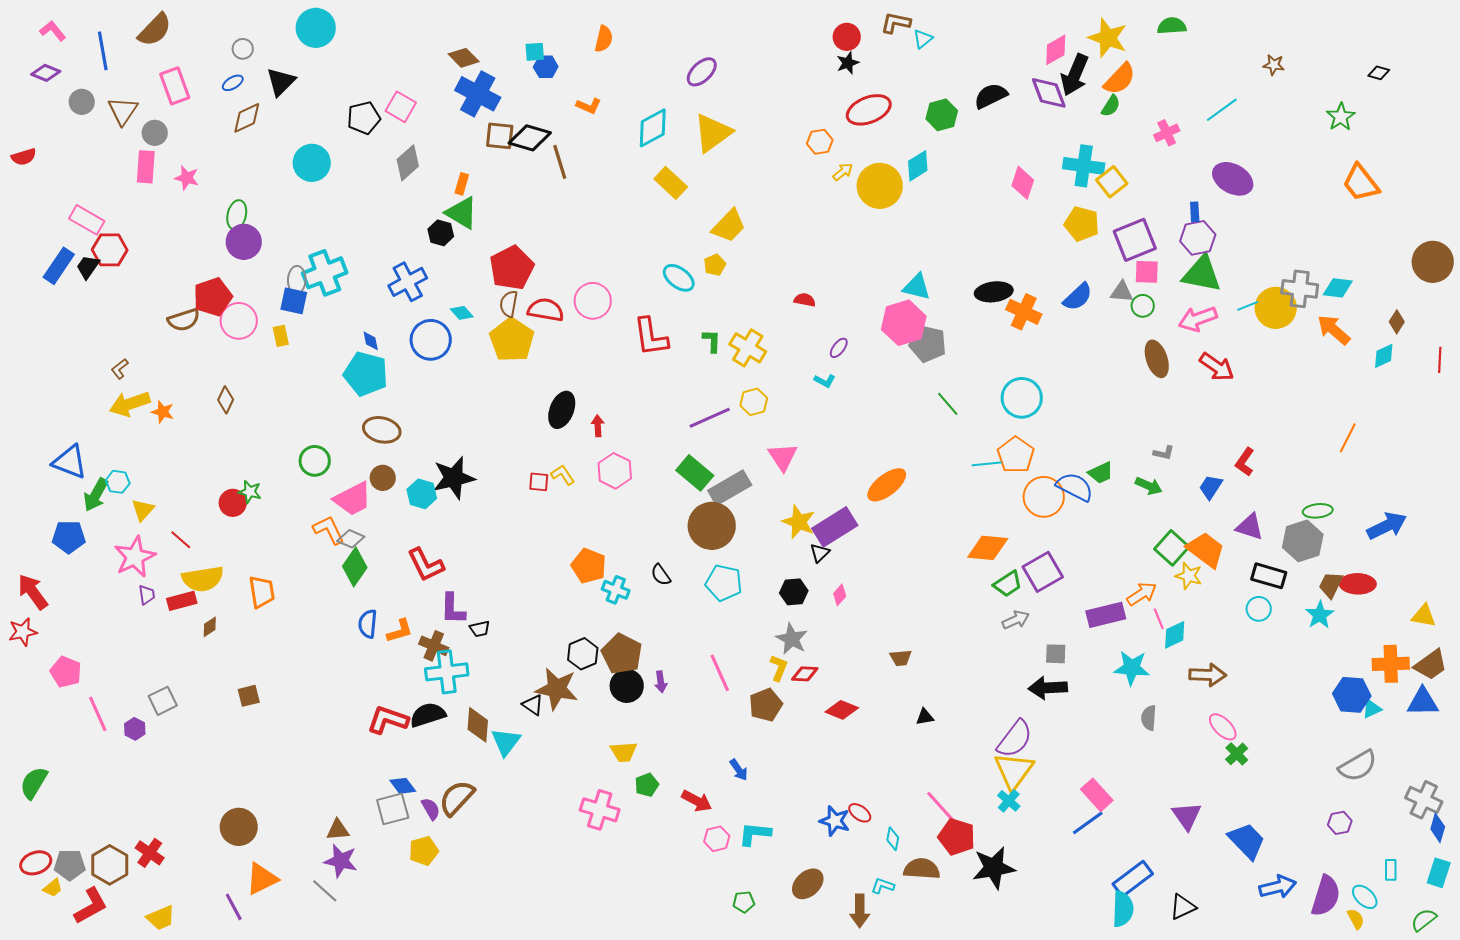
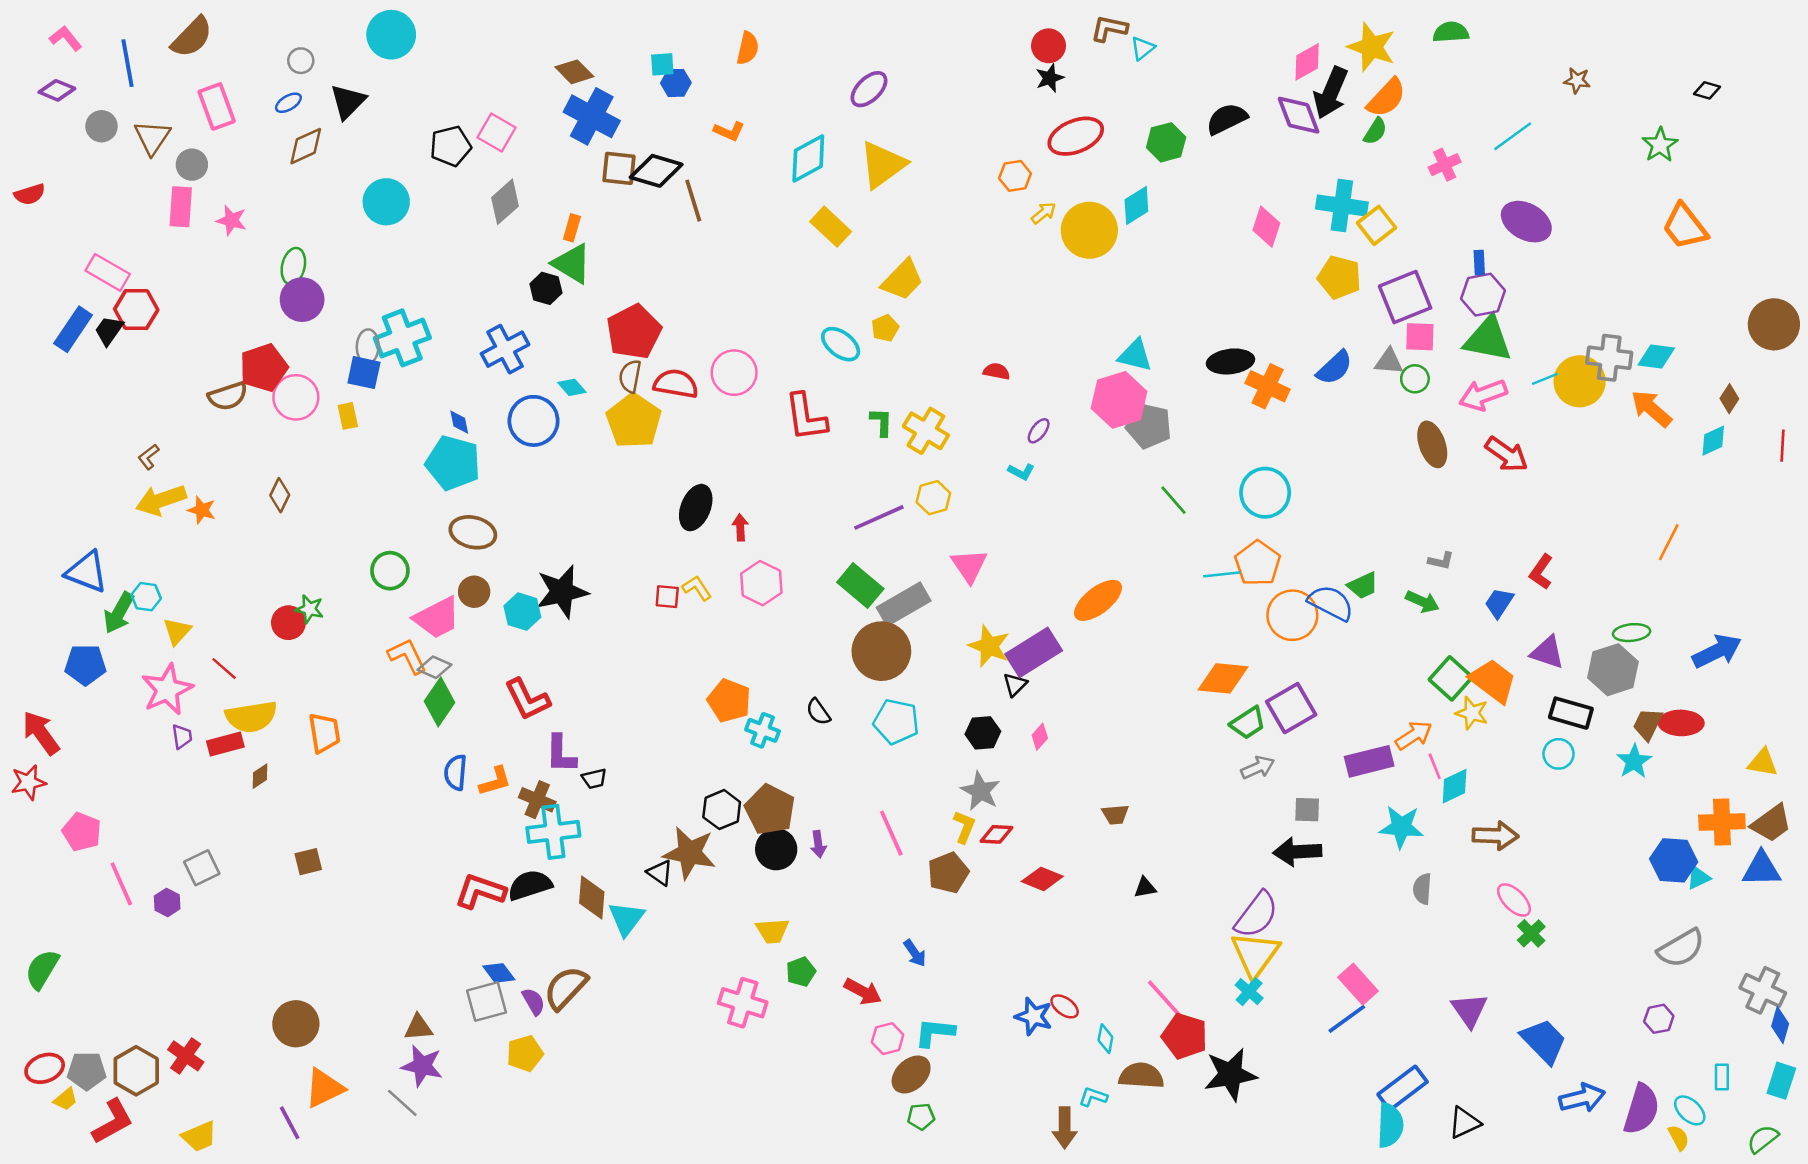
brown ellipse: (808, 884) -> (911, 1074), moved

